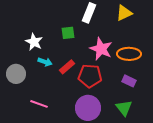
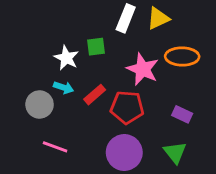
yellow triangle: (124, 13) -> (158, 18), moved
white star: (34, 42) -> (66, 58), moved
orange ellipse: (129, 54) -> (182, 56), moved
gray circle: (16, 74) -> (40, 104), moved

